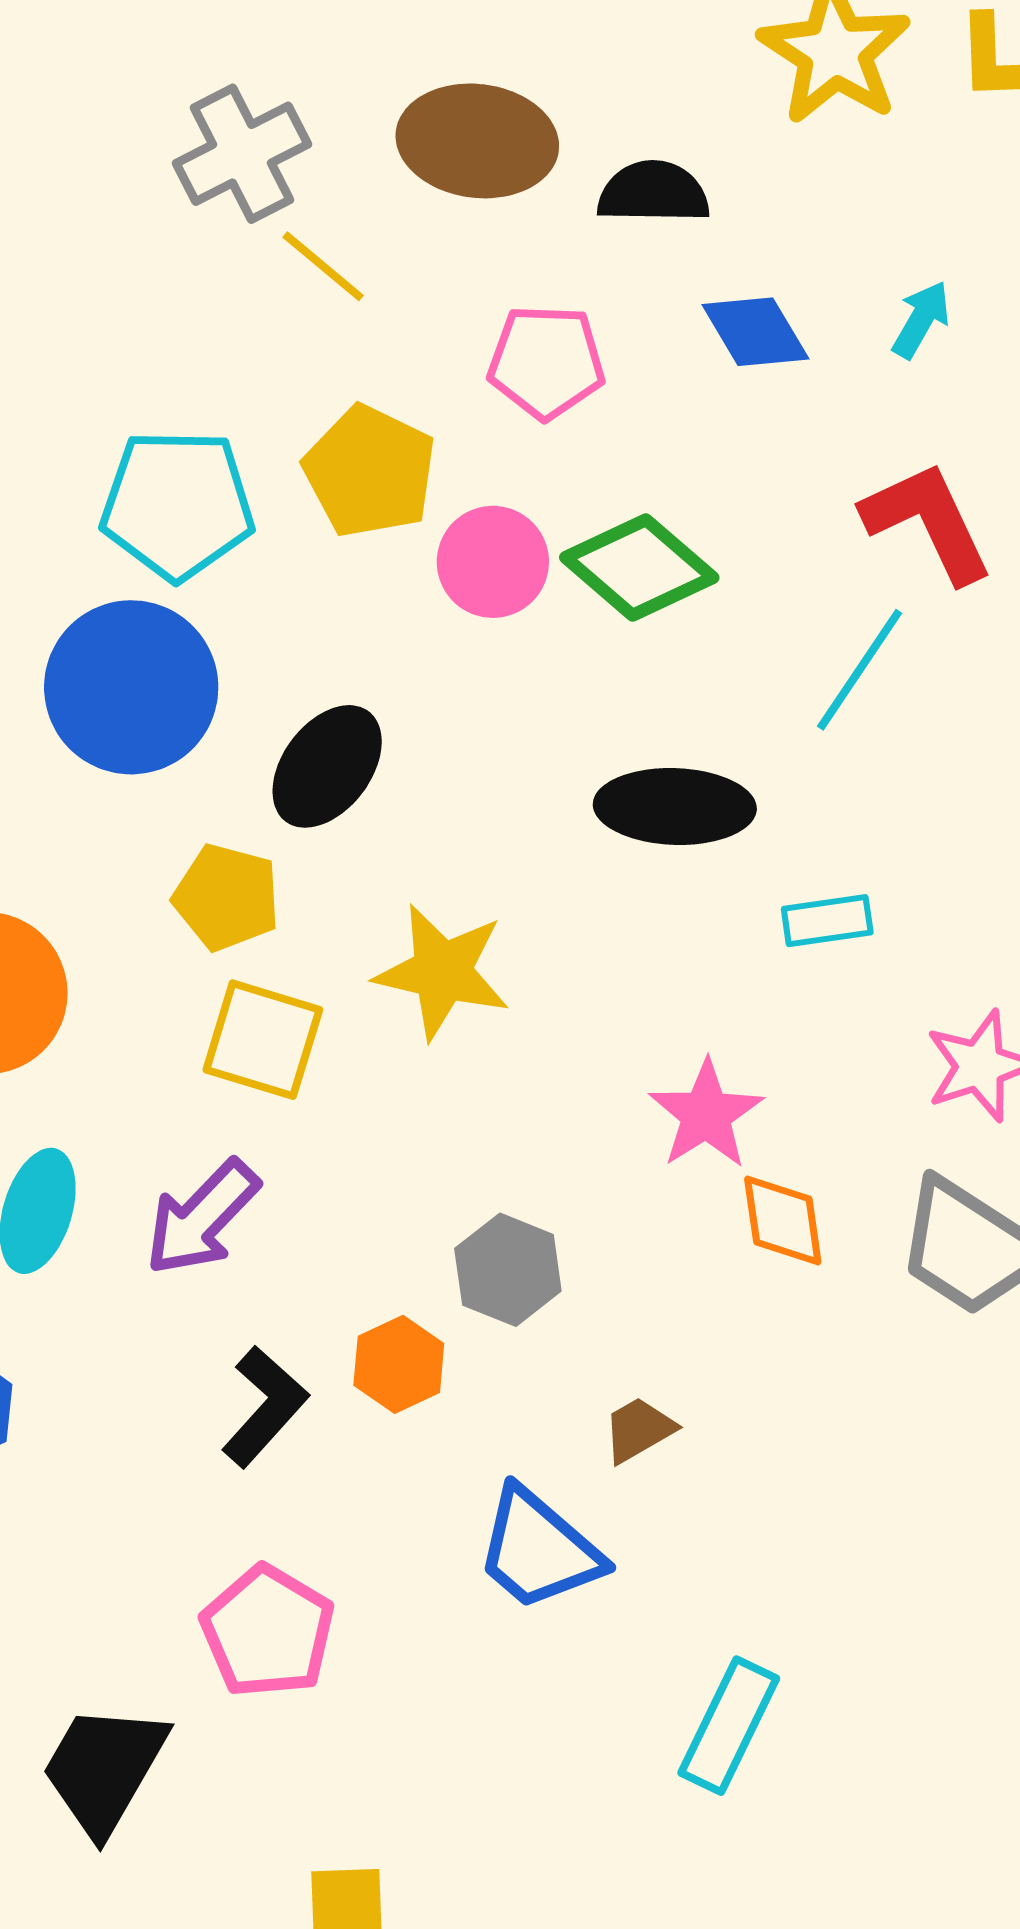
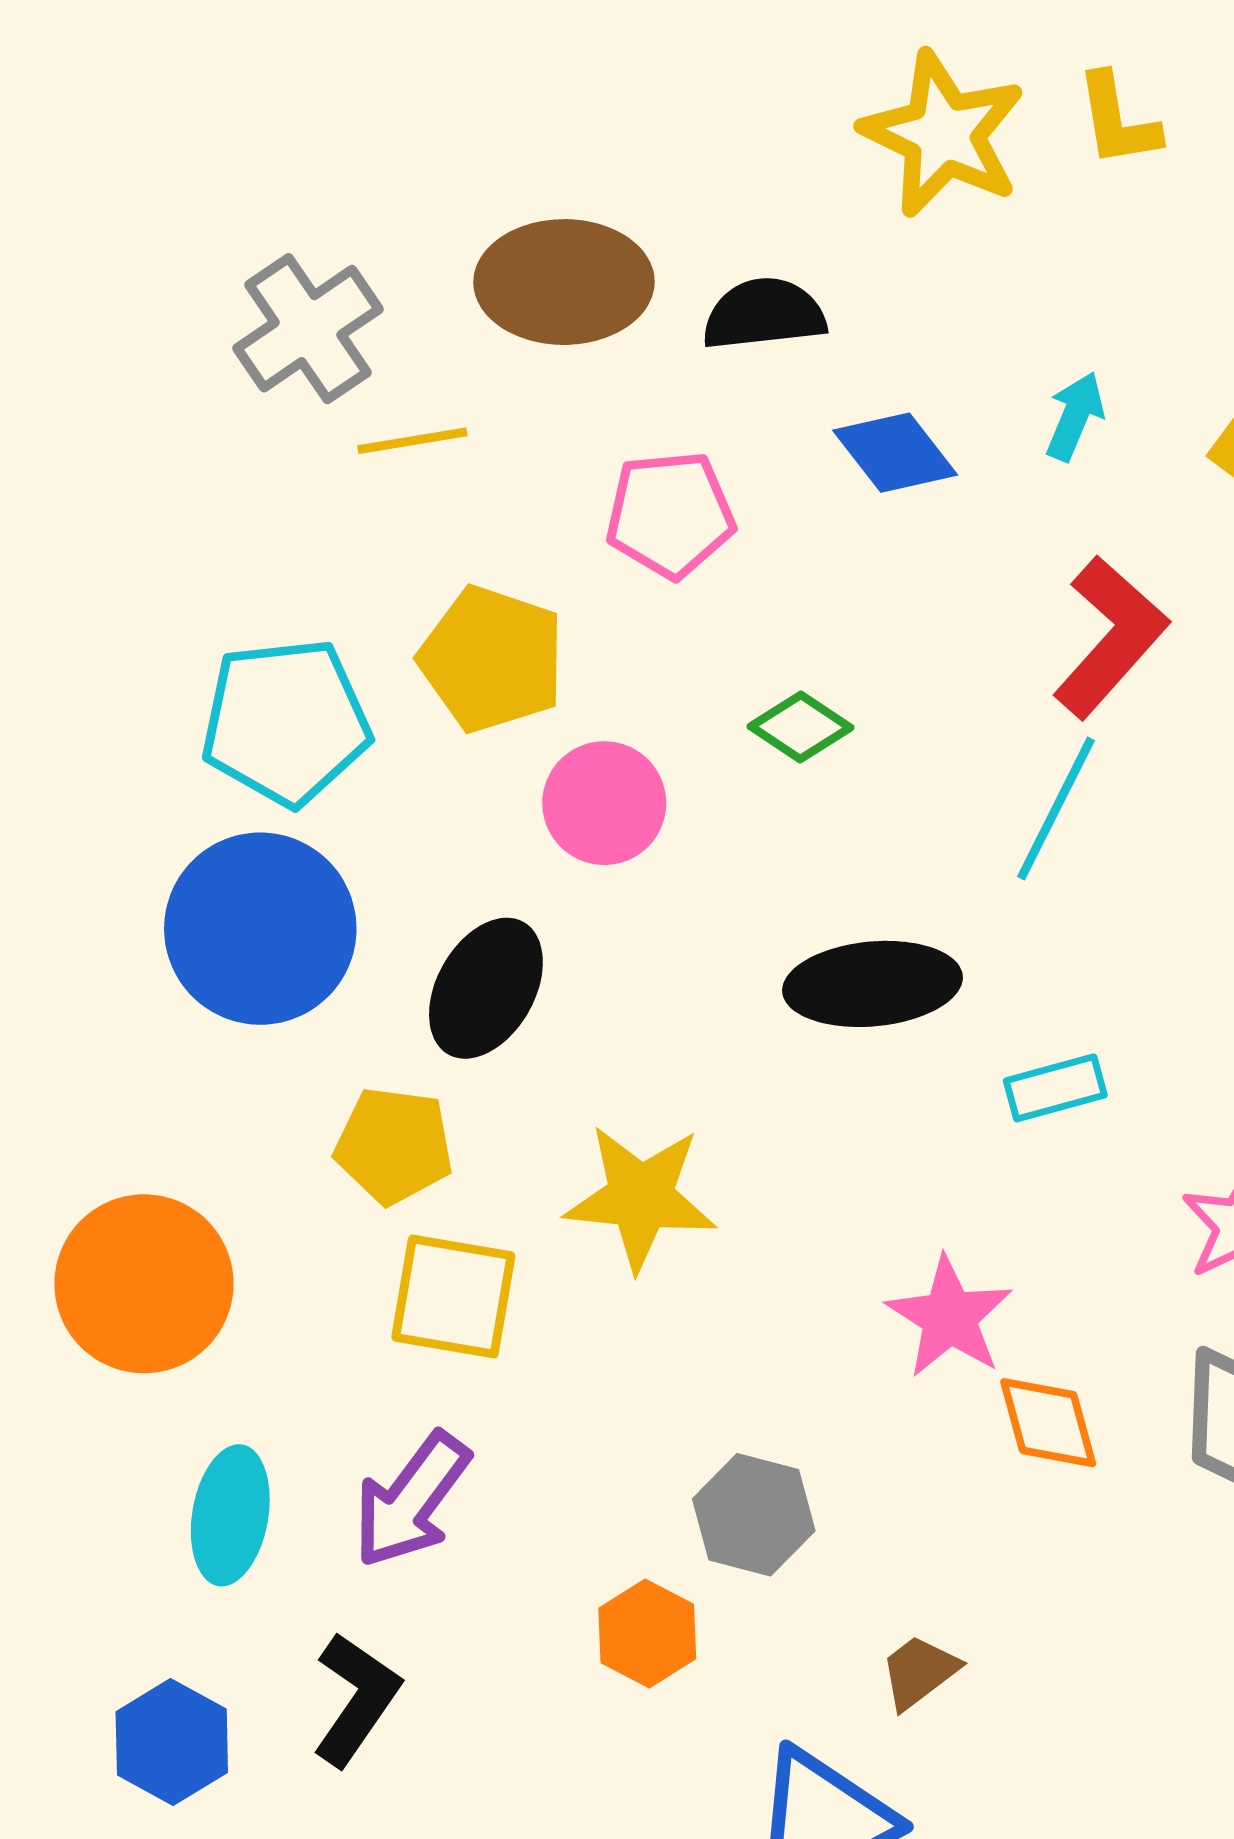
yellow line: (323, 266) -> (412, 441), turned -42
red L-shape: (928, 522) -> (1110, 637), turned 74
pink circle: (493, 562) -> (604, 803), moved
green diamond: (639, 567) -> (800, 727), size x0.6
black L-shape: (265, 1407) -> (356, 1699), moved

